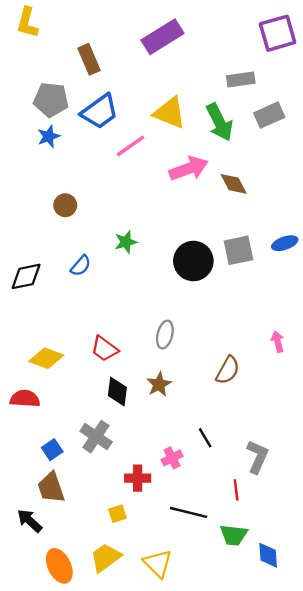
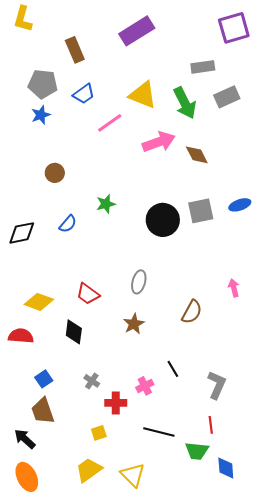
blue trapezoid: (100, 112) -> (84, 94), size x0.7
black diamond: (117, 391) -> (74, 332), moved
gray cross: (96, 437) -> (92, 381), moved, size x0.6
red line: (236, 490) -> (211, 425), moved
orange ellipse: (59, 566) -> (27, 477), moved

